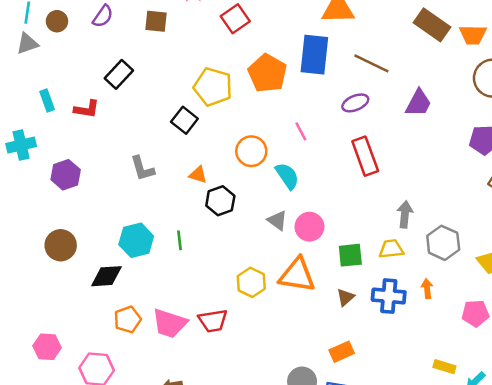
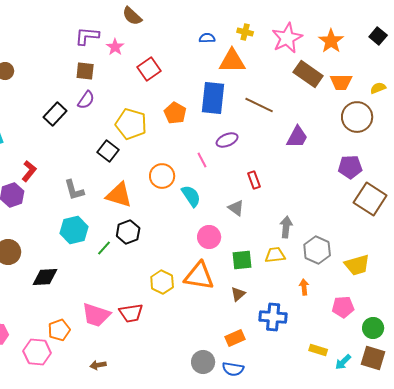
purple semicircle: (103, 16) -> (86, 100), moved
orange pentagon: (267, 73) -> (175, 113), size x0.7
purple ellipse: (355, 103) -> (227, 140), moved
red L-shape: (87, 109) -> (29, 171), moved, turned -60
red rectangle: (365, 156) -> (254, 180), size x0.6
orange triangle: (198, 175) -> (119, 195), size x1.8
black hexagon: (220, 201) -> (128, 232), moved
gray triangle: (277, 221) -> (236, 208), moved
cyan hexagon: (136, 240) -> (74, 230), moved
green line: (180, 240) -> (104, 248), turned 49
blue cross: (389, 296) -> (273, 317), moved
orange pentagon: (128, 320) -> (59, 330), moved

